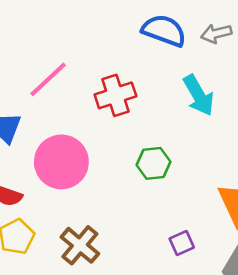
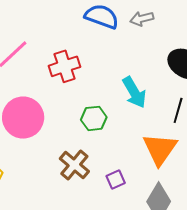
cyan arrow: (199, 95) -> (134, 92), moved
brown cross: (80, 245) -> (74, 165), moved

